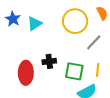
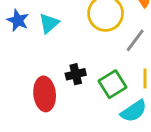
green square: (74, 71) -> (112, 84), turned -36

